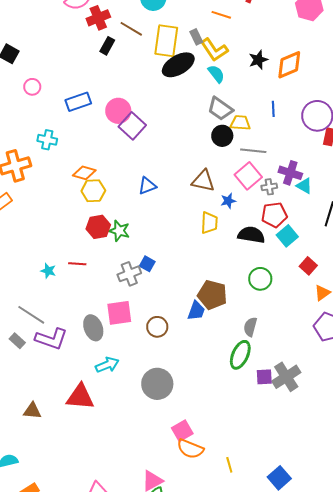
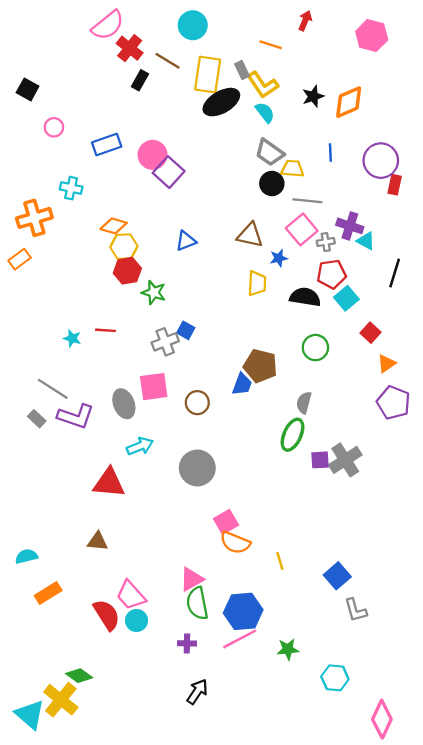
red cross: (98, 18) -> (130, 48), turned -30
red hexagon: (98, 227) -> (127, 271), moved
brown triangle: (32, 411) -> (97, 541), moved

